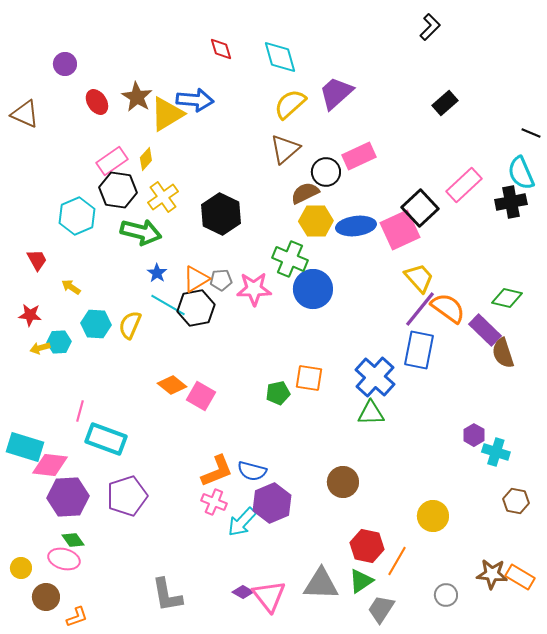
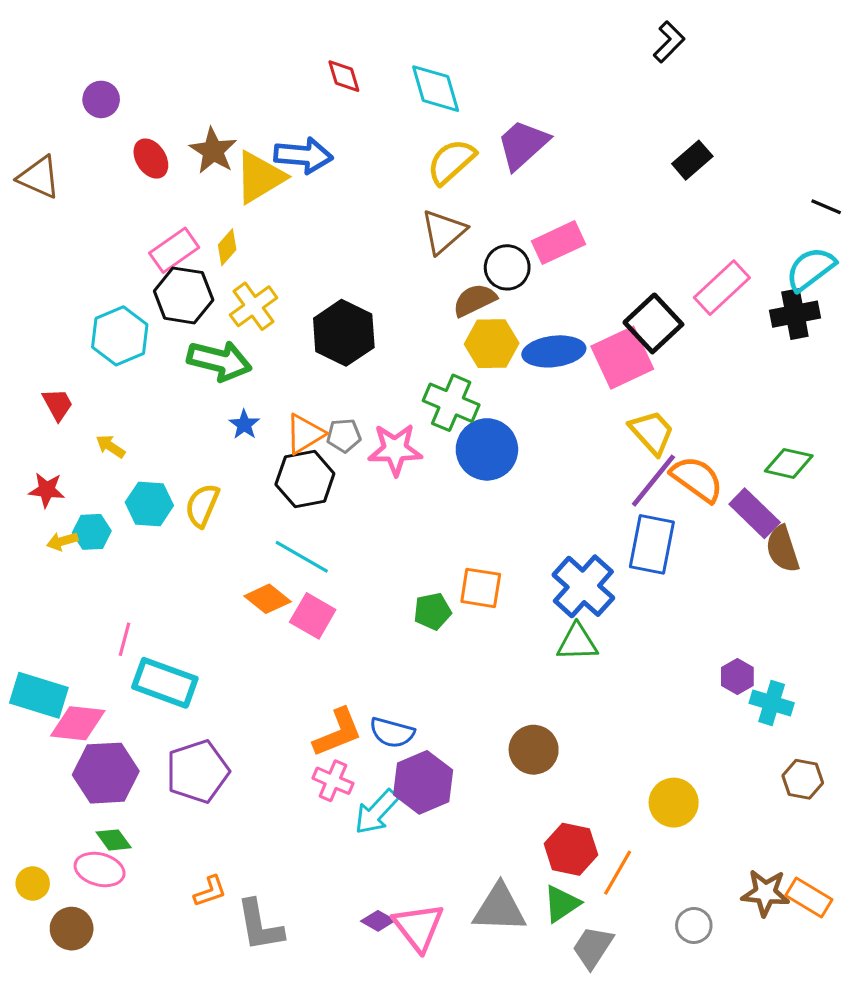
cyan semicircle: (521, 173) -> (811, 269), turned 76
cyan line: (168, 305) -> (302, 557), moved
orange L-shape: (77, 617) -> (210, 891), moved

